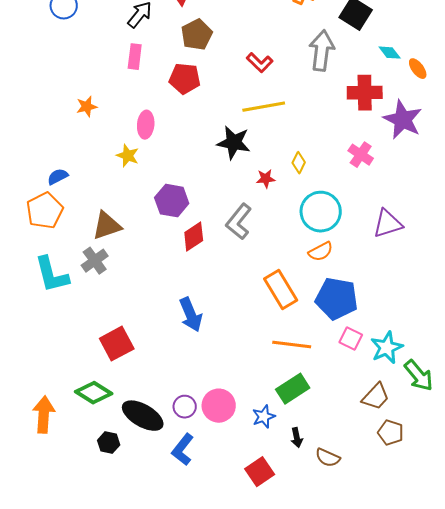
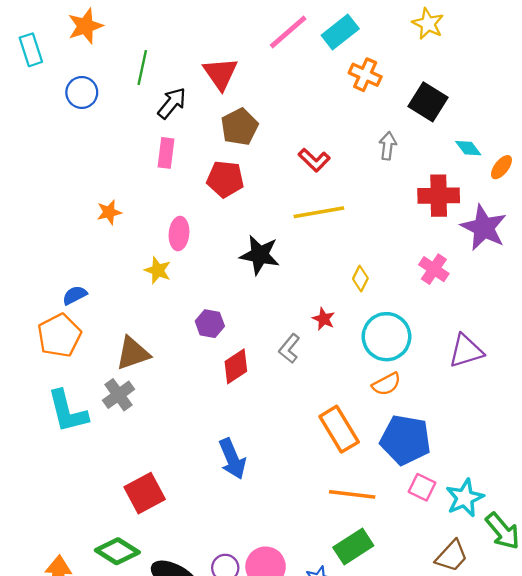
gray arrow: (322, 51) -> (388, 146), size x0.6
orange ellipse: (418, 69) -> (501, 167), turned 75
black star: (234, 143) -> (260, 255), moved
red star: (266, 179) -> (324, 319), moved, turned 30
purple hexagon: (172, 201) -> (210, 324), size x0.7
gray L-shape: (239, 222) -> (289, 349), size x0.7

